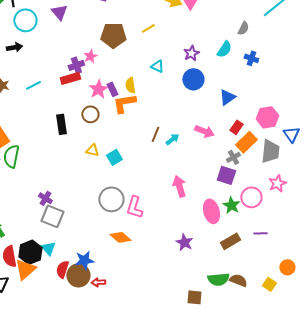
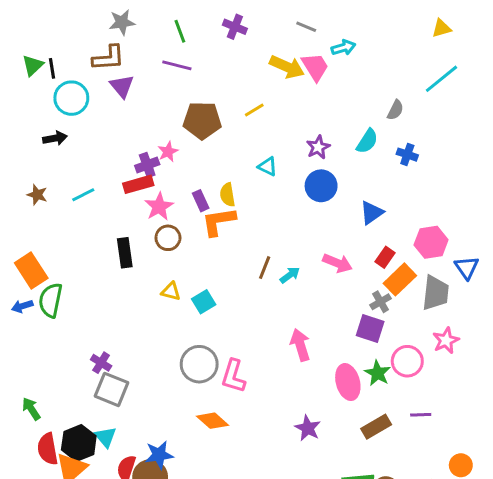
pink star: (98, 89) -> (159, 207), moved

